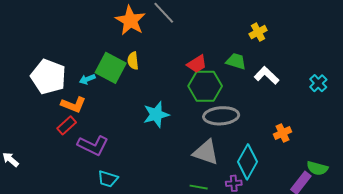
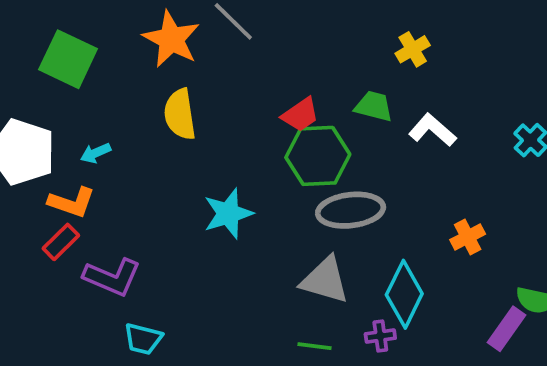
yellow semicircle: (133, 61) -> (180, 114), size x1.5
green square: (111, 68) -> (68, 59), moved

